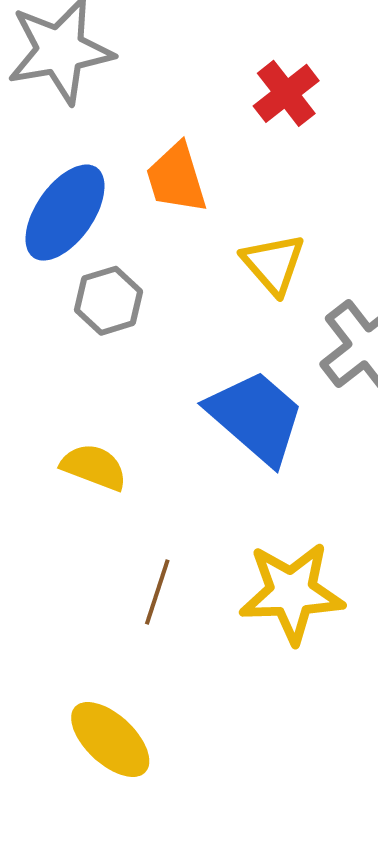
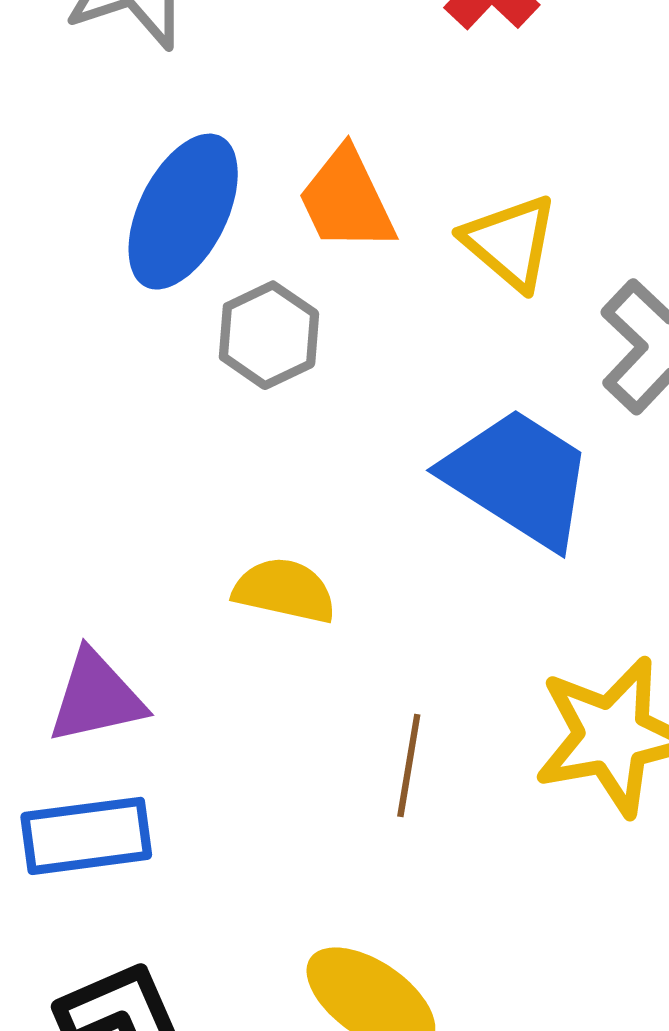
orange trapezoid: (176, 178) -> (347, 200), moved

